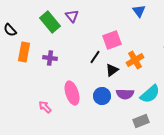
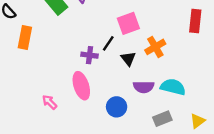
purple cross: (50, 58) -> (90, 55), moved
black triangle: (112, 70) -> (128, 59), turned -32
cyan semicircle: (150, 94) -> (173, 87), turned -125
blue circle: (102, 96) -> (117, 107), moved

